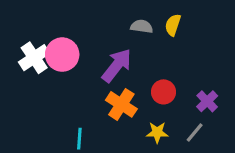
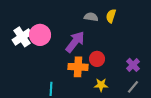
red circle: (163, 92) -> (97, 59), moved
orange cross: (121, 104) -> (78, 67), turned -30
gray line: (195, 132) -> (133, 87), moved

